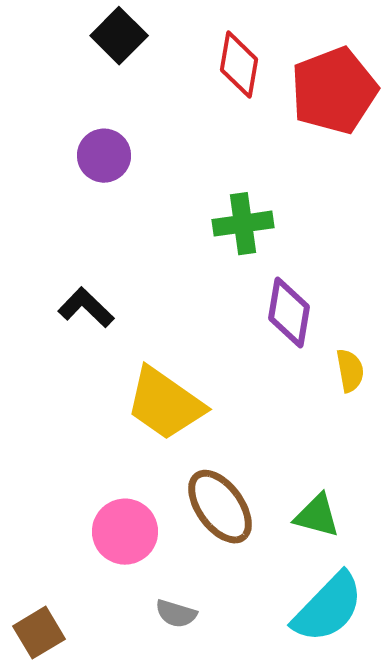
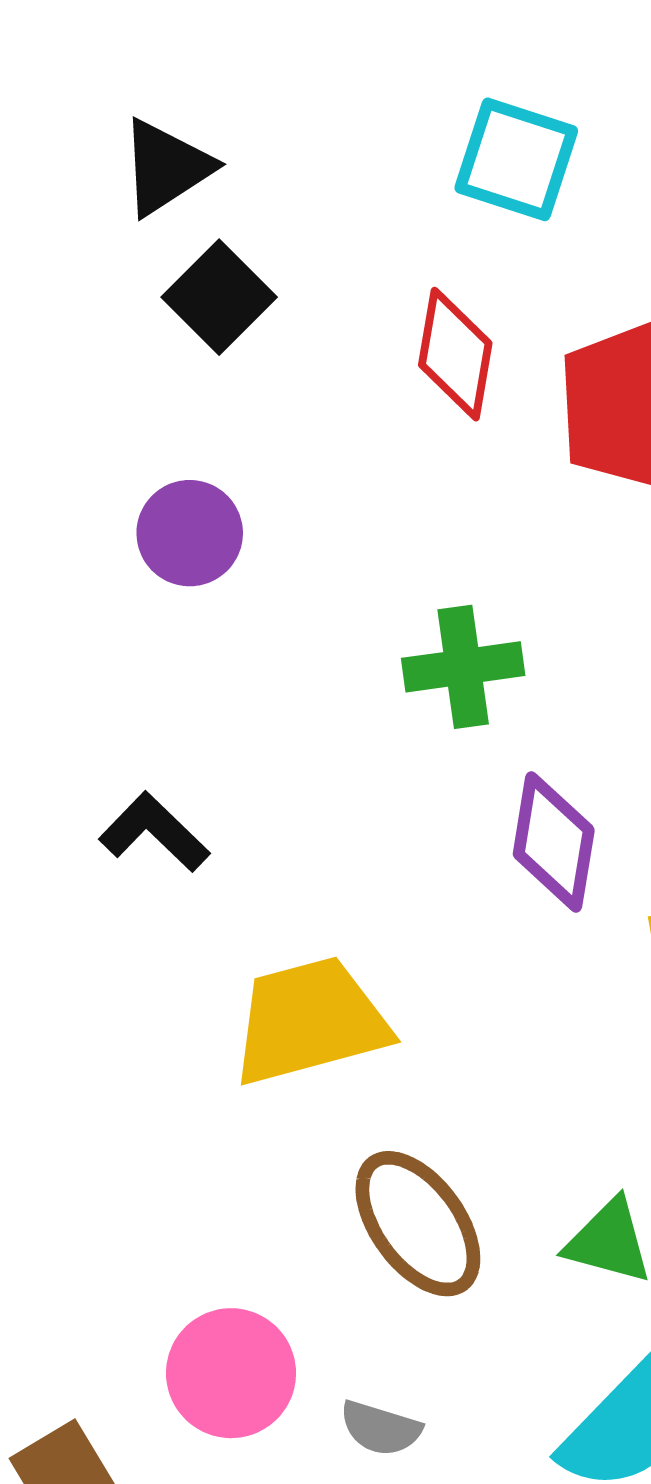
yellow trapezoid: (165, 404) -> (310, 1021), turned 130
pink circle: (125, 532) -> (231, 1373), moved
gray semicircle: (176, 614) -> (381, 1428), moved

